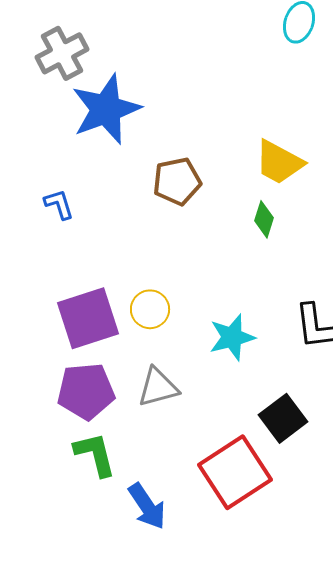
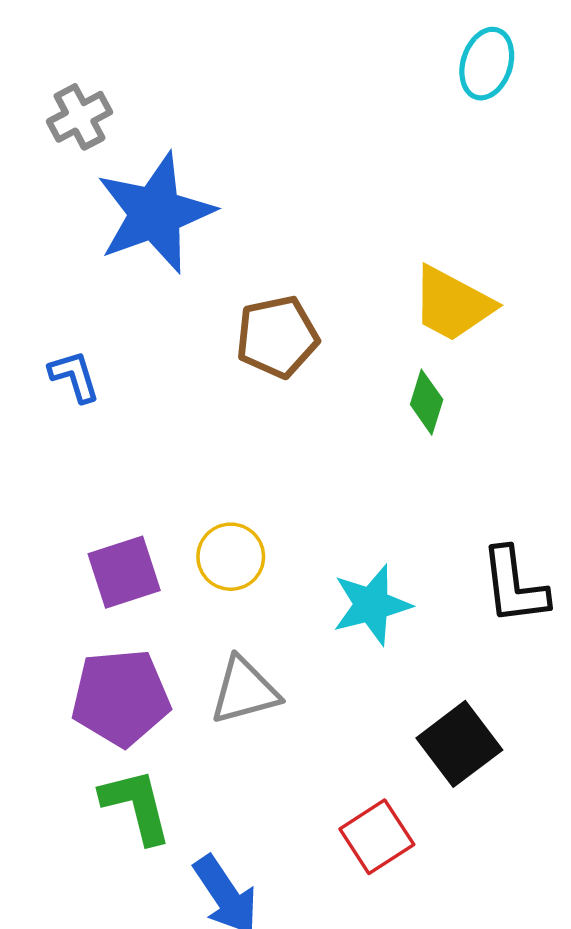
gray cross: (62, 53) -> (80, 117), size x0.7
purple square: (88, 318) -> (124, 572), size x0.7
red square: (235, 472) -> (377, 837), size x0.6

